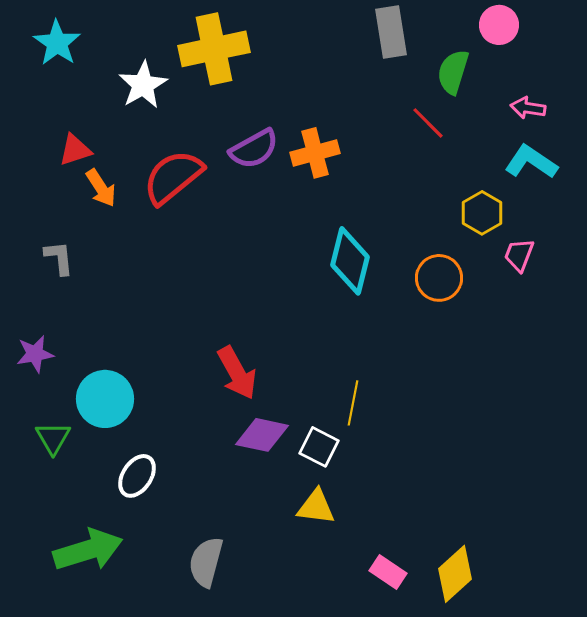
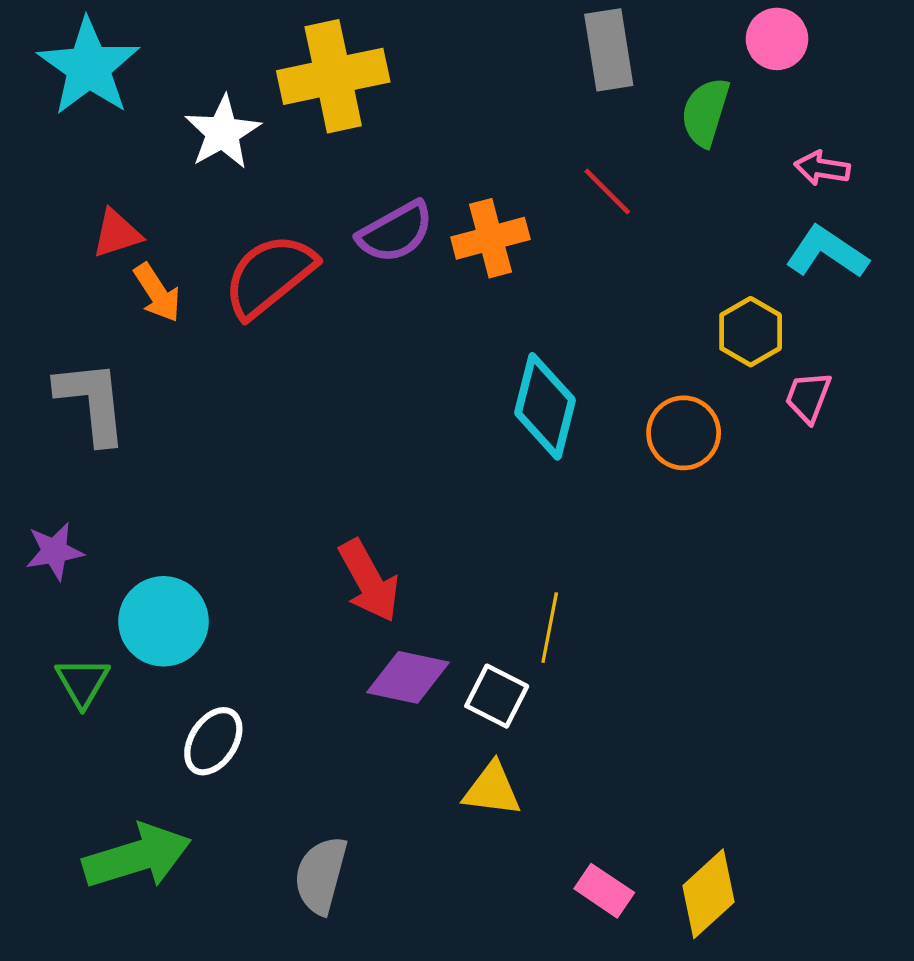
cyan star: (57, 43) -> (89, 67), size x1.4
red line: (428, 123) -> (607, 192), moved
gray L-shape: (59, 258) -> (92, 402), size x1.6

